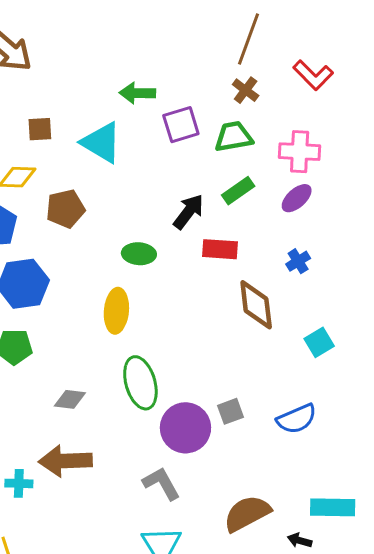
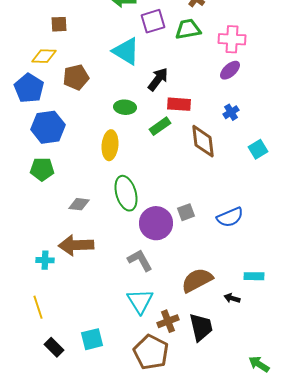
cyan triangle: (101, 143) -> (126, 51), moved
green rectangle: (238, 191) -> (160, 126), moved
cyan square: (319, 342) -> (258, 149), moved
cyan rectangle: (333, 507) -> (254, 276), size x0.7

